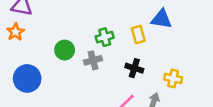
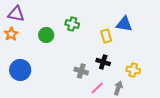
green cross: (105, 37) -> (72, 24), moved, turned 32
green circle: (65, 50) -> (46, 35), moved
gray cross: (93, 60) -> (81, 71), moved, turned 32

